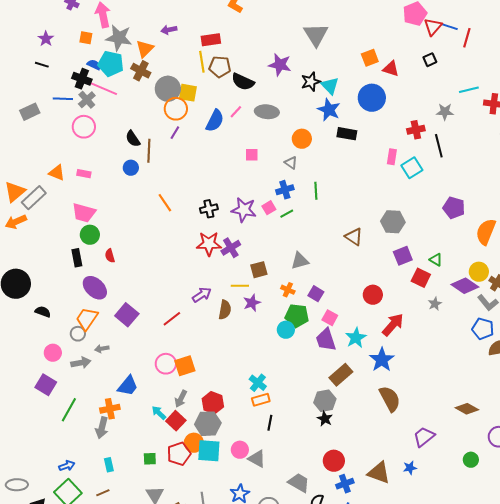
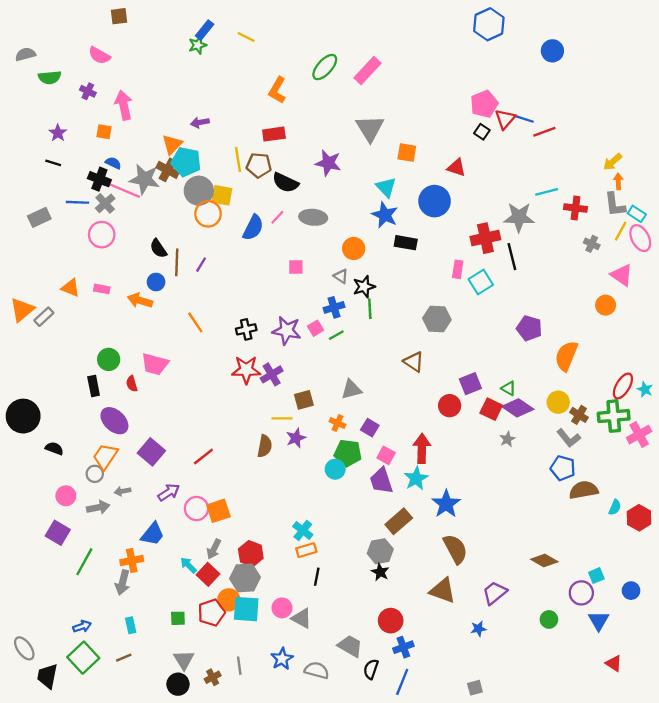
gray star: (119, 38) -> (144, 179), moved
red line: (467, 38) -> (544, 132), turned 54
red rectangle: (211, 40) -> (274, 134), moved
orange square: (370, 58) -> (407, 153), moved, turned 30
black square: (430, 60) -> (482, 132), moved, turned -32
cyan pentagon: (111, 64) -> (186, 162), moved
black star: (311, 82) -> (364, 287), moved
gray star: (445, 112) -> (519, 217), size x1.5
red cross: (416, 130) -> (485, 238), size x1.4
purple line: (175, 133) -> (201, 265), moved
gray rectangle: (34, 198) -> (44, 317), size x0.7
pink trapezoid: (84, 213) -> (155, 364), moved
orange arrow: (16, 222) -> (140, 300), moved, turned 40
gray hexagon: (393, 222) -> (437, 319), moved
purple diamond: (465, 286) -> (518, 408), moved
purple arrow: (202, 295) -> (169, 492), moved
red circle: (373, 295) -> (450, 406), moved
red arrow: (393, 325) -> (422, 448), moved, turned -40
brown triangle: (379, 473) -> (443, 591), moved
gray ellipse: (17, 485) -> (24, 648), turned 55

